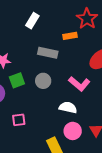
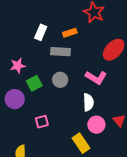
white rectangle: (32, 21) -> (41, 32), moved
orange rectangle: (70, 36) -> (70, 33), moved
white semicircle: (68, 107) -> (88, 102), turned 84

